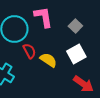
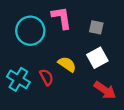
gray square: (75, 26) -> (96, 27), turned -32
red semicircle: (29, 51) -> (47, 77), moved

